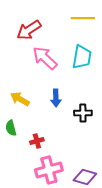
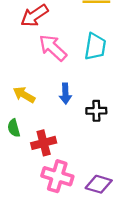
red cross: (37, 141) -> (44, 143), size x1.5
pink cross: (49, 170) -> (57, 176), turned 32

